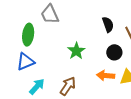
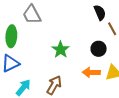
black semicircle: (108, 24) -> (100, 13), moved

